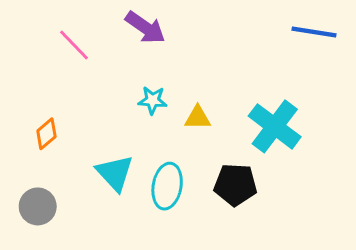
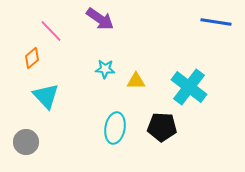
orange diamond: (46, 134) -> (32, 58), moved
cyan triangle: (115, 173) -> (46, 96), moved

